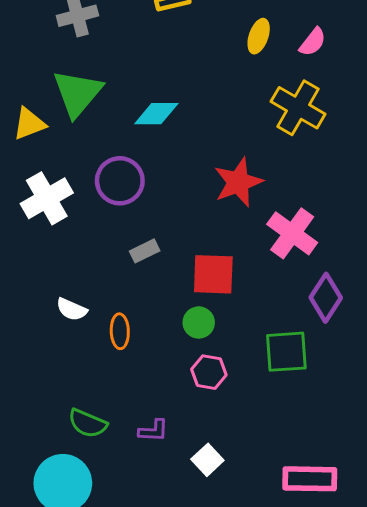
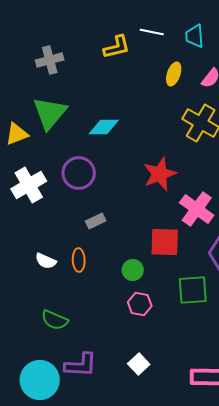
red square: (213, 274) -> (165, 242), moved
orange ellipse: (120, 331) -> (79, 260), moved
green semicircle: (88, 423) -> (55, 320), moved
purple L-shape: (153, 431) -> (81, 365), moved, size x1.6

